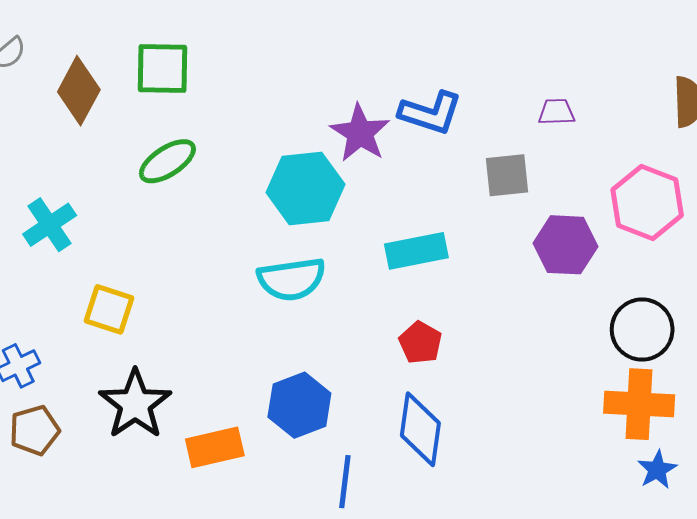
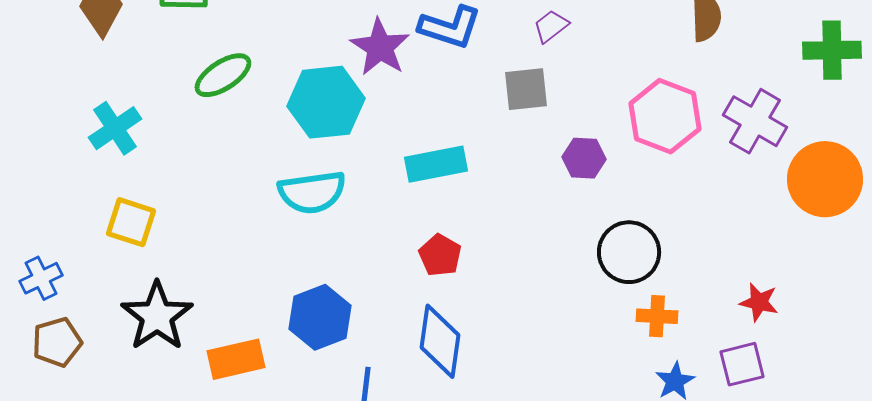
purple trapezoid: (556, 112) -> (551, 26), moved, turned -36
green ellipse: (167, 161) -> (223, 75), moved
cyan cross: (50, 225) -> (115, 128), moved
purple hexagon: (565, 245) -> (584, 158), size x0.7
black circle: (642, 330) -> (629, 252), moved
orange cross: (639, 404) -> (657, 316), size x0.6

